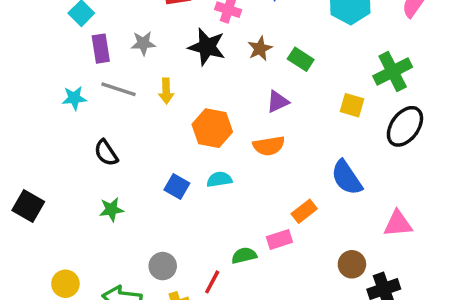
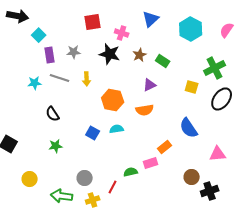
yellow circle: (65, 284) -> (30, 179), moved

